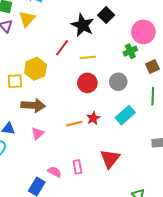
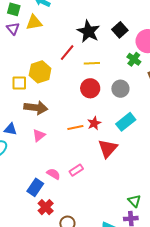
black square: (106, 15) -> (120, 30), moved
yellow triangle: (27, 19) -> (34, 23), turned 36
green cross: (130, 51) -> (134, 59), turned -32
red triangle: (110, 159) -> (108, 148), moved
pink rectangle: (77, 167) -> (76, 170), turned 64

